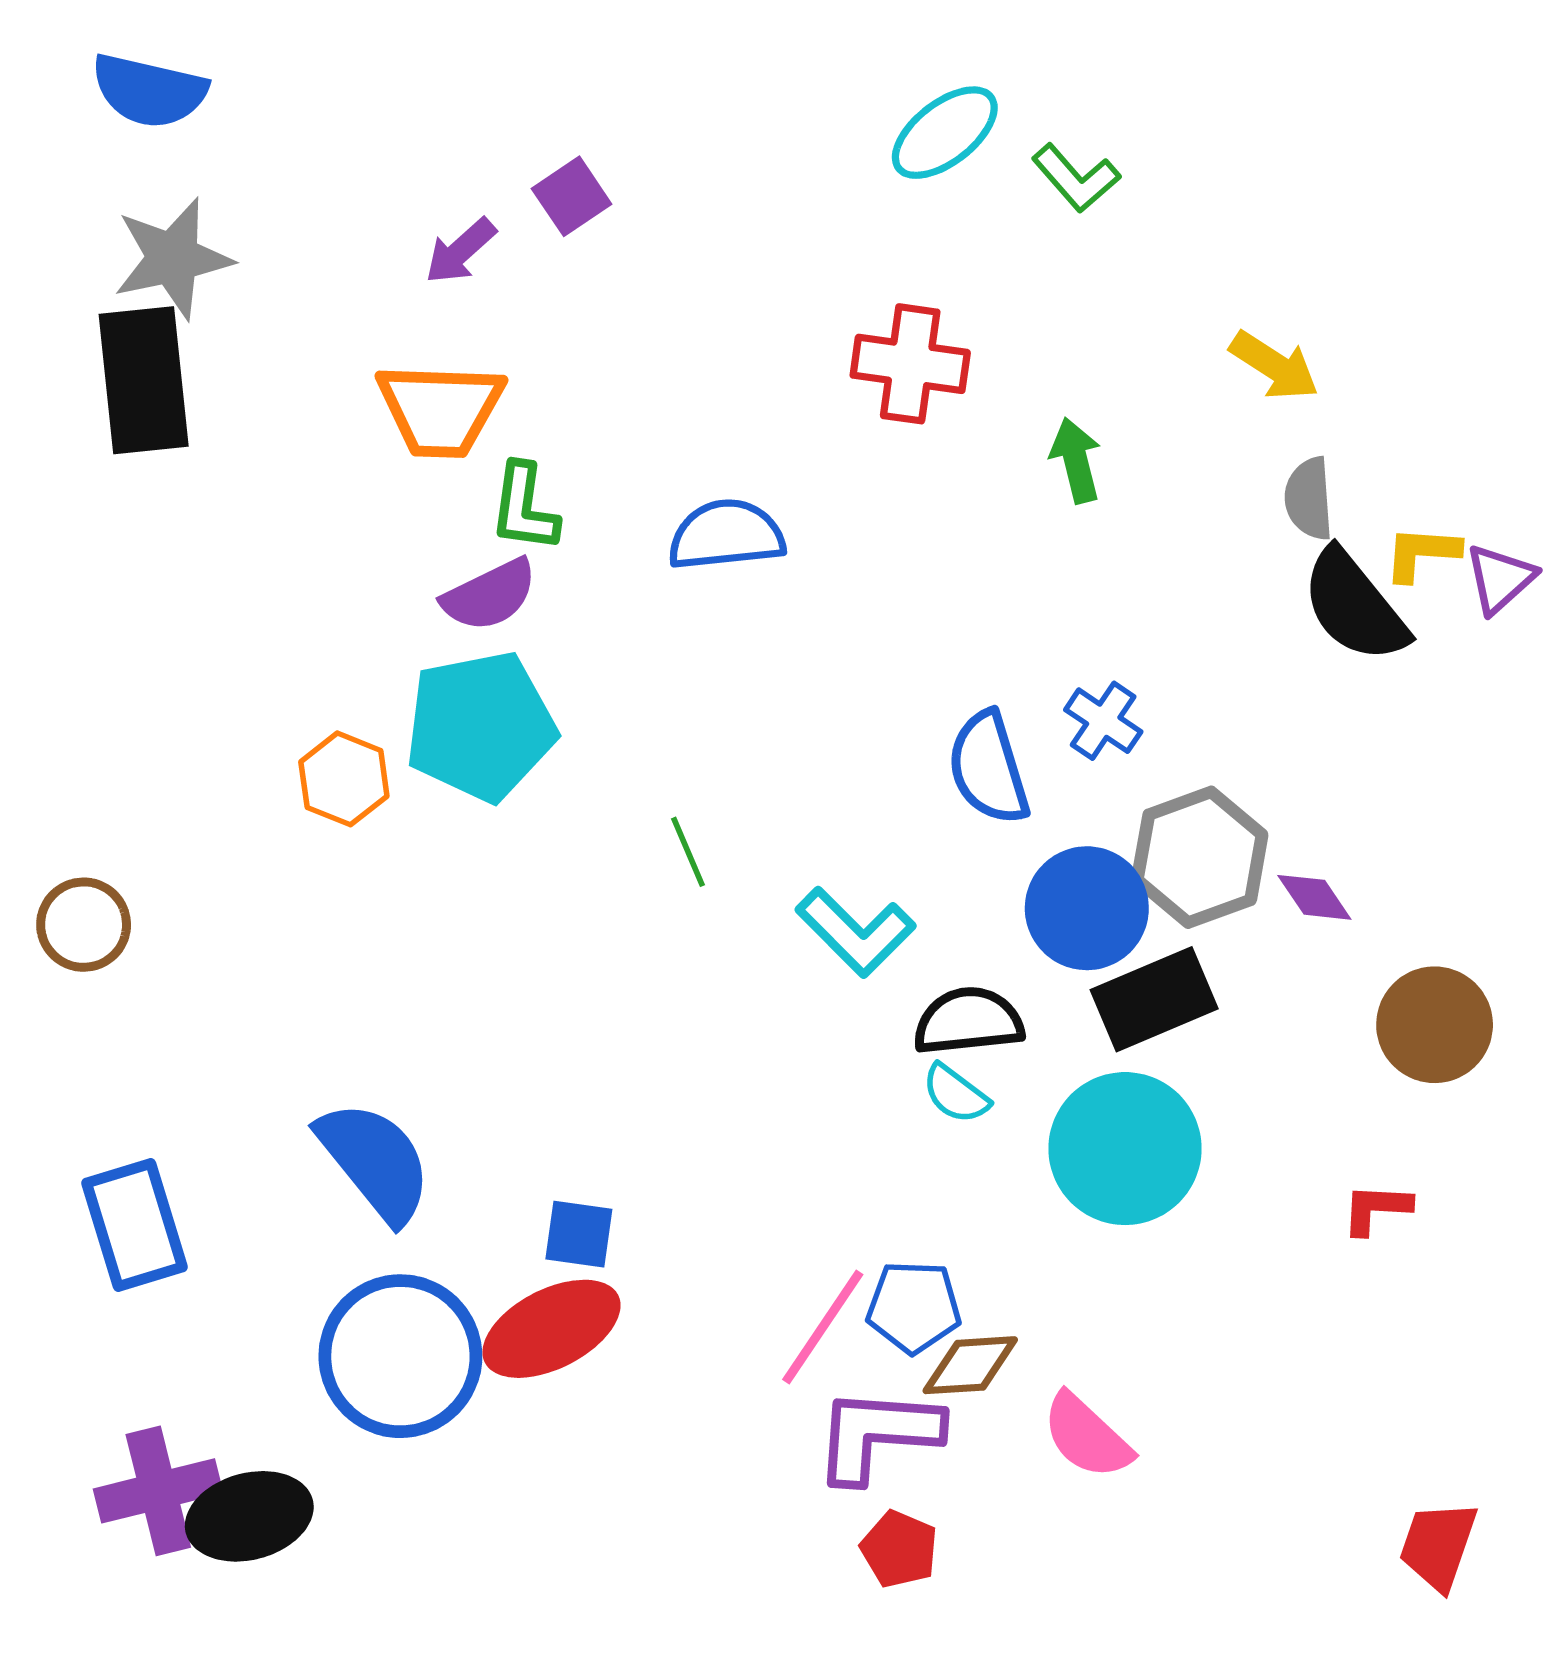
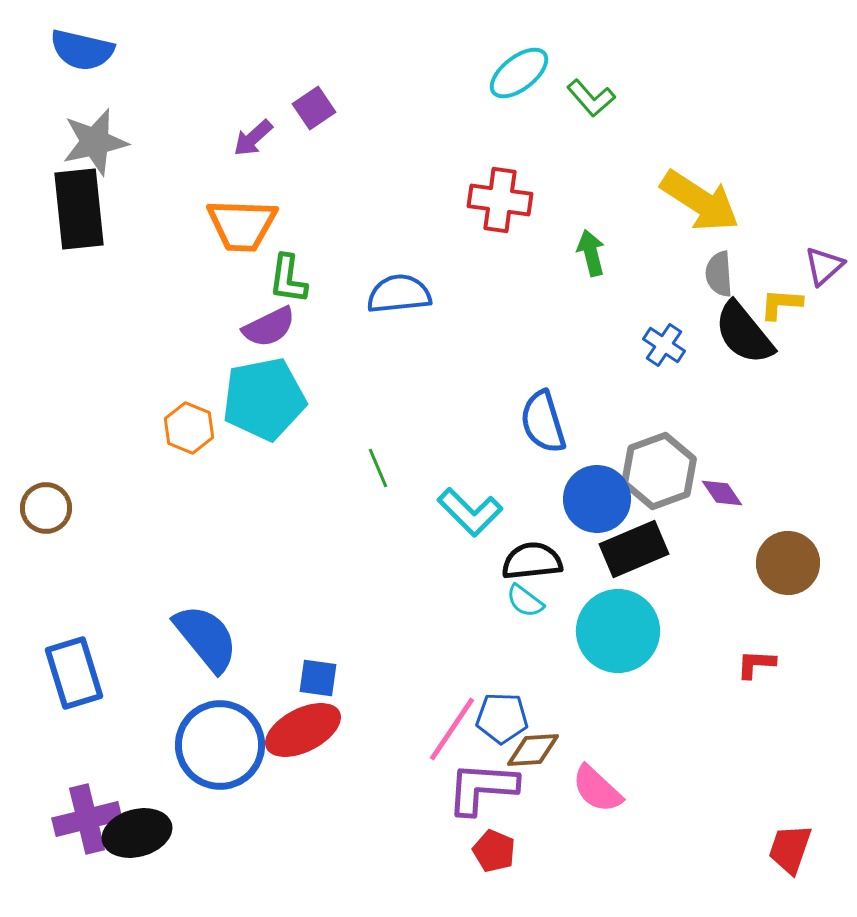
yellow arrow: (1274, 366) -> (700, 201), size x1.6
purple triangle: (1500, 579) -> (824, 266), moved
blue cross: (1103, 721) -> (664, 345), moved

